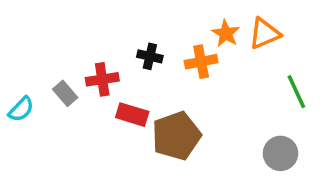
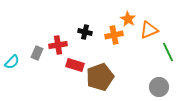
orange triangle: (265, 33) -> (149, 30), moved
gray rectangle: (65, 93) -> (37, 53), turned 64

